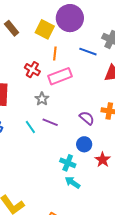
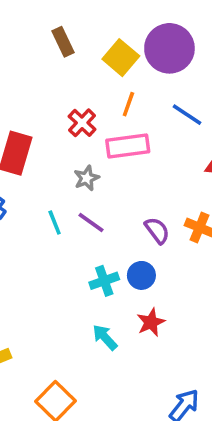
red star: (103, 160) -> (151, 322), moved
cyan cross: (68, 163) -> (104, 281), moved, turned 35

